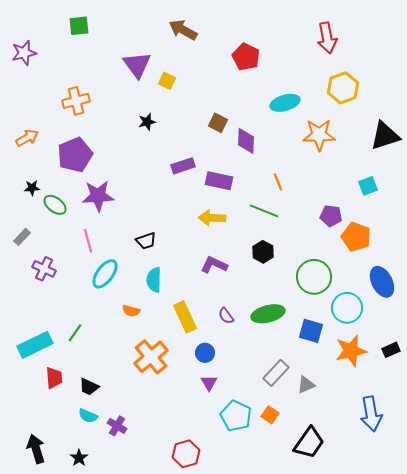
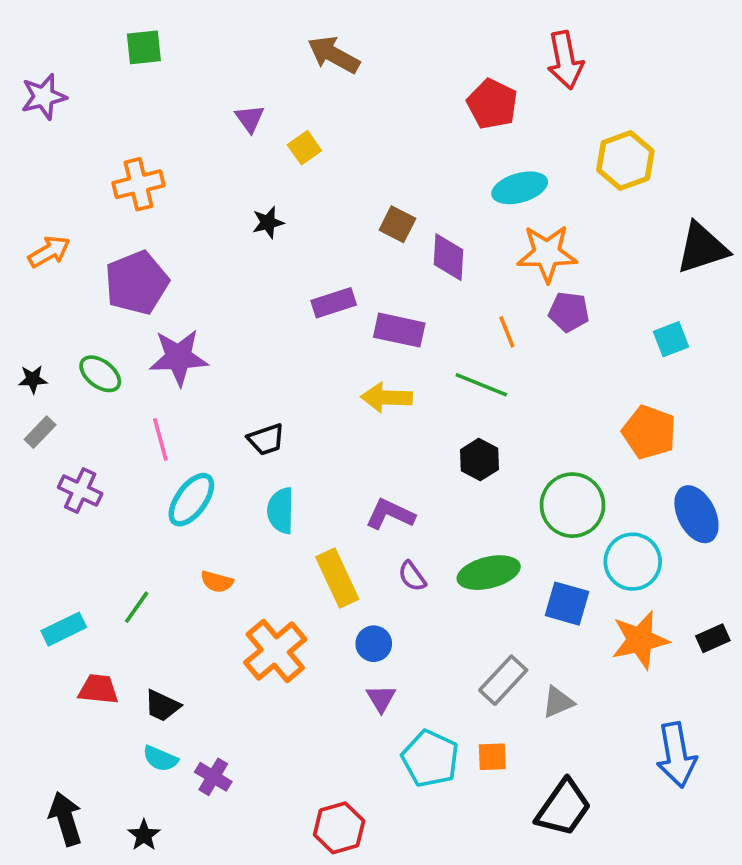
red arrow: (327, 38) -> (565, 60), moved
red pentagon: (246, 57) -> (492, 104), moved
purple triangle: (137, 65) -> (250, 119), size x0.6
yellow square: (167, 81) -> (304, 148), turned 30
orange star: (319, 135) -> (547, 253), moved
black star: (32, 188) -> (33, 379), moved
purple pentagon: (331, 216) -> (569, 312), moved
purple L-shape: (214, 265) -> (390, 514), moved
orange semicircle: (131, 311) -> (217, 582), moved
cyan rectangle: (35, 345) -> (64, 629), size x0.7
red trapezoid: (54, 378) -> (98, 689), turned -80
orange square: (270, 415) -> (492, 757), turned -36

